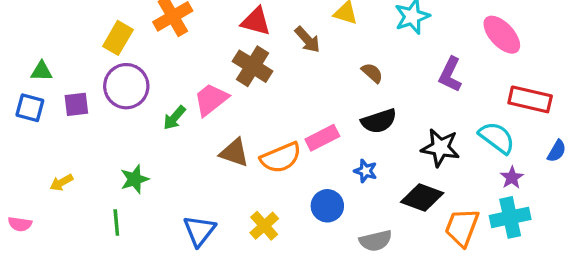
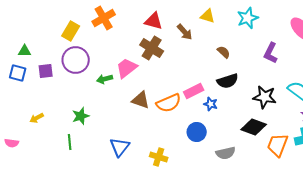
green arrow: (174, 118) -> (105, 79), turned 35
blue star: (366, 171) -> (211, 104), moved
yellow cross: (264, 226) -> (159, 157), moved, turned -30

